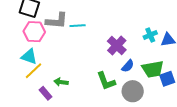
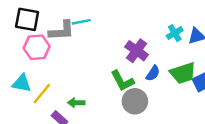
cyan line: (78, 26) -> (81, 22), moved
cyan triangle: (29, 57) -> (22, 83), moved
green L-shape: (106, 81) -> (122, 81), moved
gray circle: (133, 91) -> (135, 101), moved

